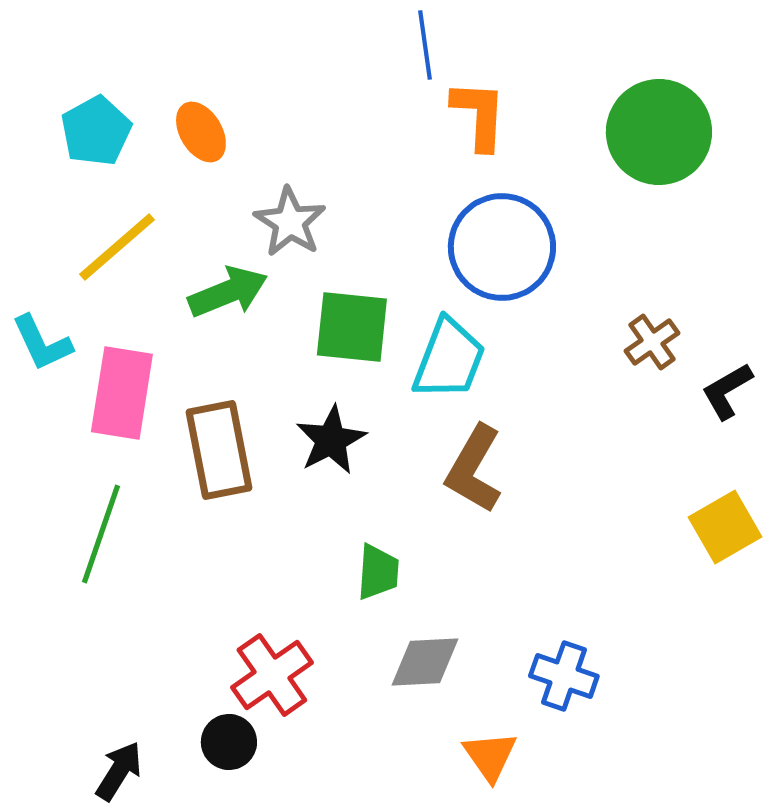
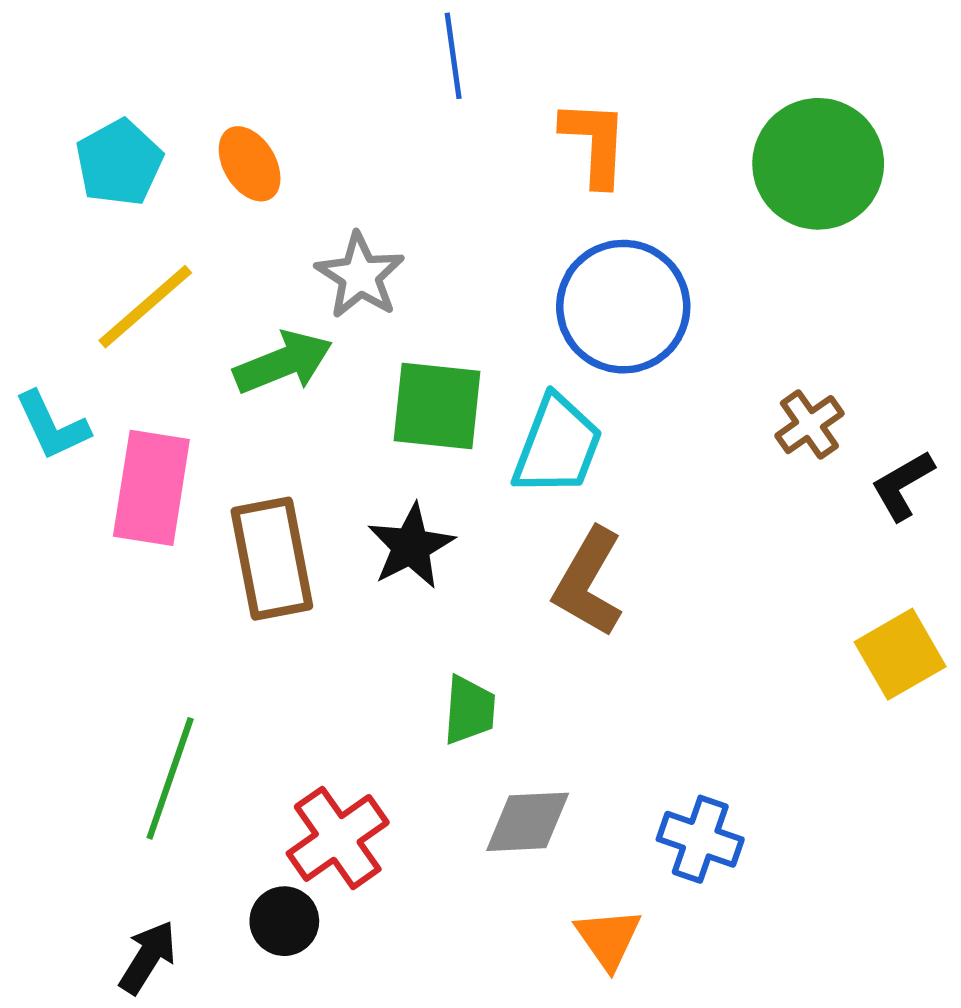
blue line: (425, 45) -> (453, 56), moved
green line: (101, 534) -> (170, 778), moved

